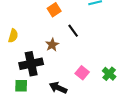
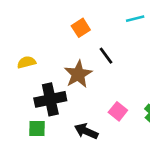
yellow semicircle: (13, 36) -> (26, 62), turned -120
brown star: (52, 45) -> (78, 74), size x1.5

